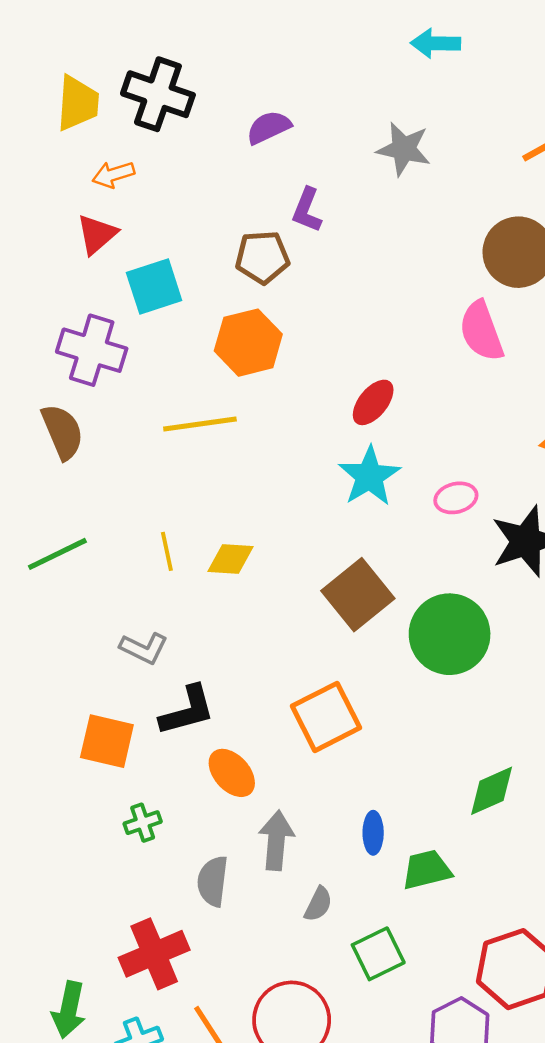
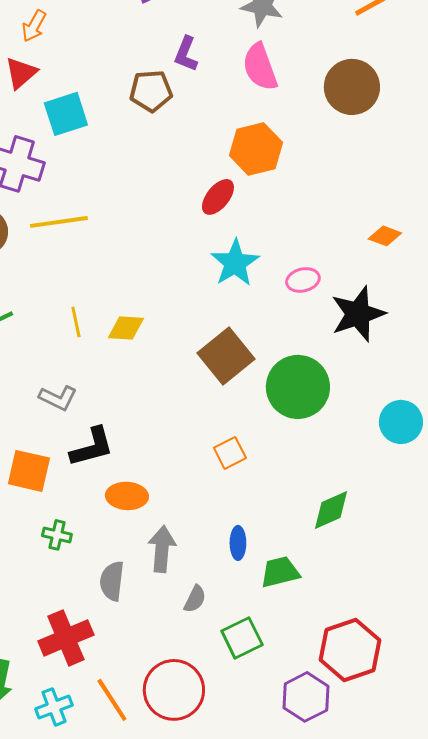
orange arrow: (113, 174) -> (34, 26), turned -44
pink semicircle: (481, 331) -> (260, 67), moved
orange hexagon: (248, 343) -> (256, 149), moved
red ellipse: (373, 402) -> (218, 197), moved
yellow line: (200, 424) -> (59, 222), moved
orange square: (326, 717) -> (230, 453), moved, size x0.6
orange ellipse: (232, 773) -> (127, 496), turned -45
green cross: (143, 823) -> (57, 535), turned 32

